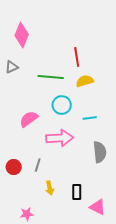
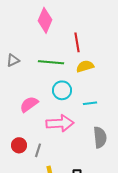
pink diamond: (22, 35) -> (45, 20), moved
gray triangle: (12, 67) -> (13, 60), moved
red circle: (14, 167) -> (19, 145), moved

